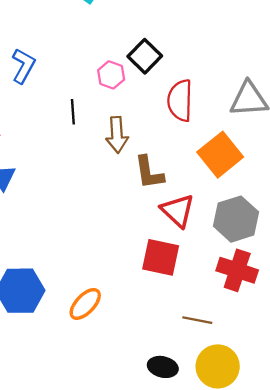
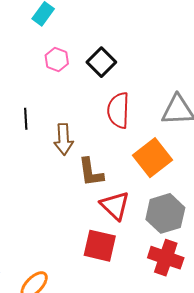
black square: (145, 56) -> (101, 62), moved
pink hexagon: (111, 75) -> (57, 60), moved

